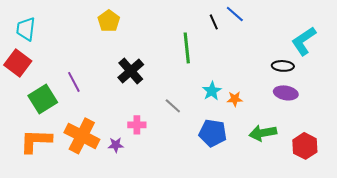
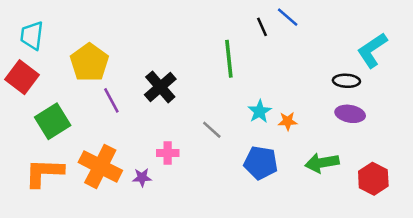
yellow pentagon: (109, 21) -> (89, 62), moved, size x1.4
purple line: (74, 82) -> (111, 100), moved

